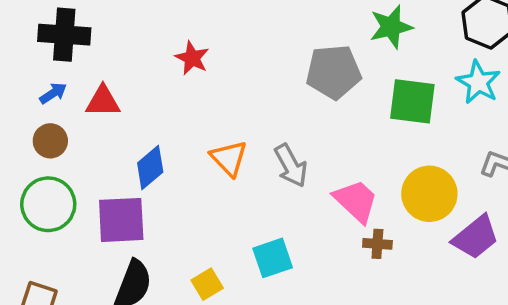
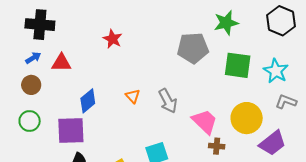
cyan star: (478, 82) -> (276, 71), moved
orange triangle: (229, 158) -> (133, 96), size x0.7
green circle: (48, 204) -> (30, 121), size x0.7

